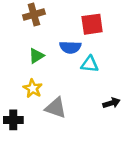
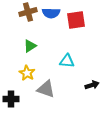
blue semicircle: (70, 47) -> (51, 13), moved
cyan triangle: (90, 64) -> (67, 61), moved

